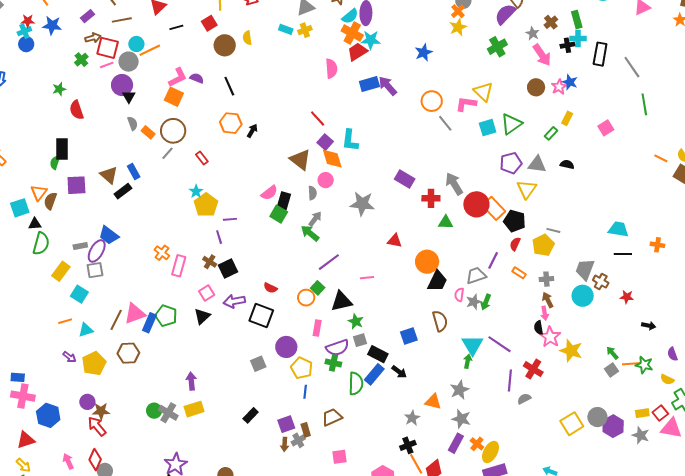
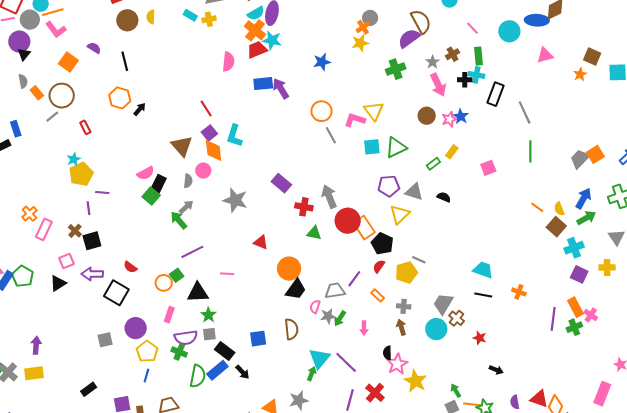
pink L-shape: (178, 77) -> (56, 30), moved, turned 70
pink arrow: (545, 313) -> (364, 328), moved

